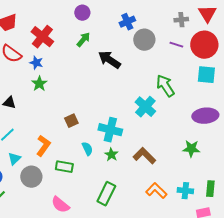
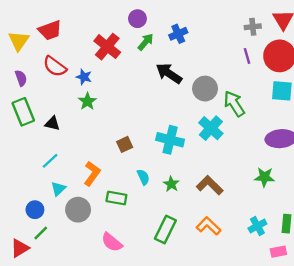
blue cross: (127, 22) -> (178, 34), moved
red cross: (42, 37) -> (107, 47), moved
green arrow: (83, 40) -> (146, 42), moved
gray circle: (144, 40) -> (205, 89), moved
purple line: (176, 45) -> (247, 56), turned 56
cyan cross: (110, 130) -> (170, 140), moved
orange L-shape: (156, 191) -> (209, 226), moved
cyan cross: (185, 191) -> (257, 226), turned -35

